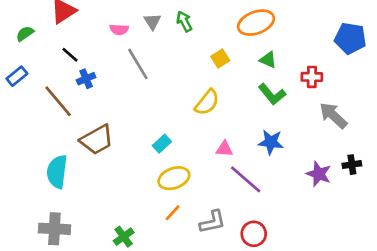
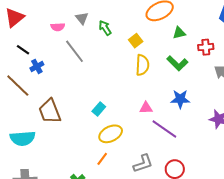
green arrow: (184, 21) -> (105, 28), moved
green triangle: (268, 60) -> (179, 33), moved, turned -32
yellow semicircle: (207, 102) -> (142, 65), moved, turned -30
brown trapezoid: (97, 140) -> (50, 111), turned 104
cyan semicircle: (57, 172) -> (23, 138), turned -95
orange line: (173, 213) -> (102, 159), moved

